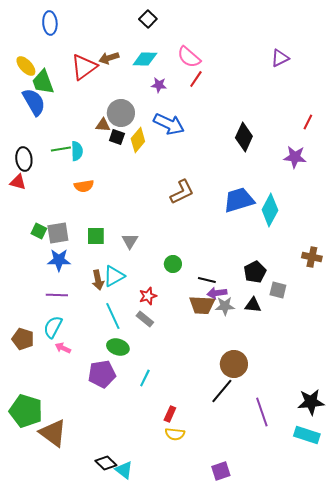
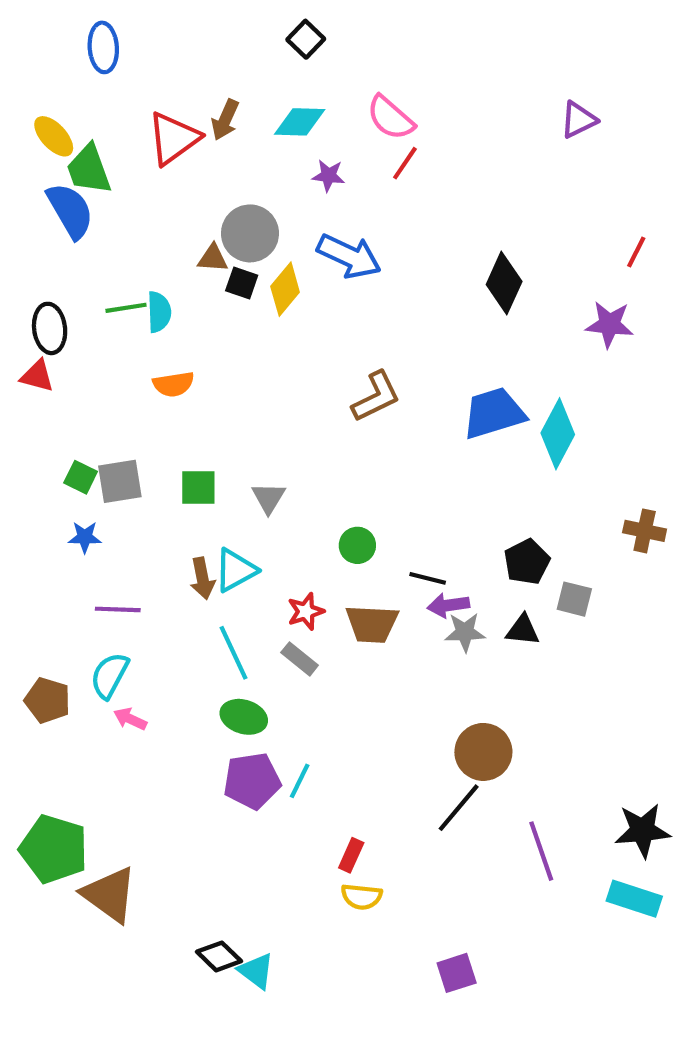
brown arrow: (109, 58) -> (225, 120), turned -48
blue star: (59, 260) -> (85, 537), moved, size x0.7
brown trapezoid: (202, 305) -> (372, 624), moved
purple pentagon: (102, 374) -> (252, 781), moved

